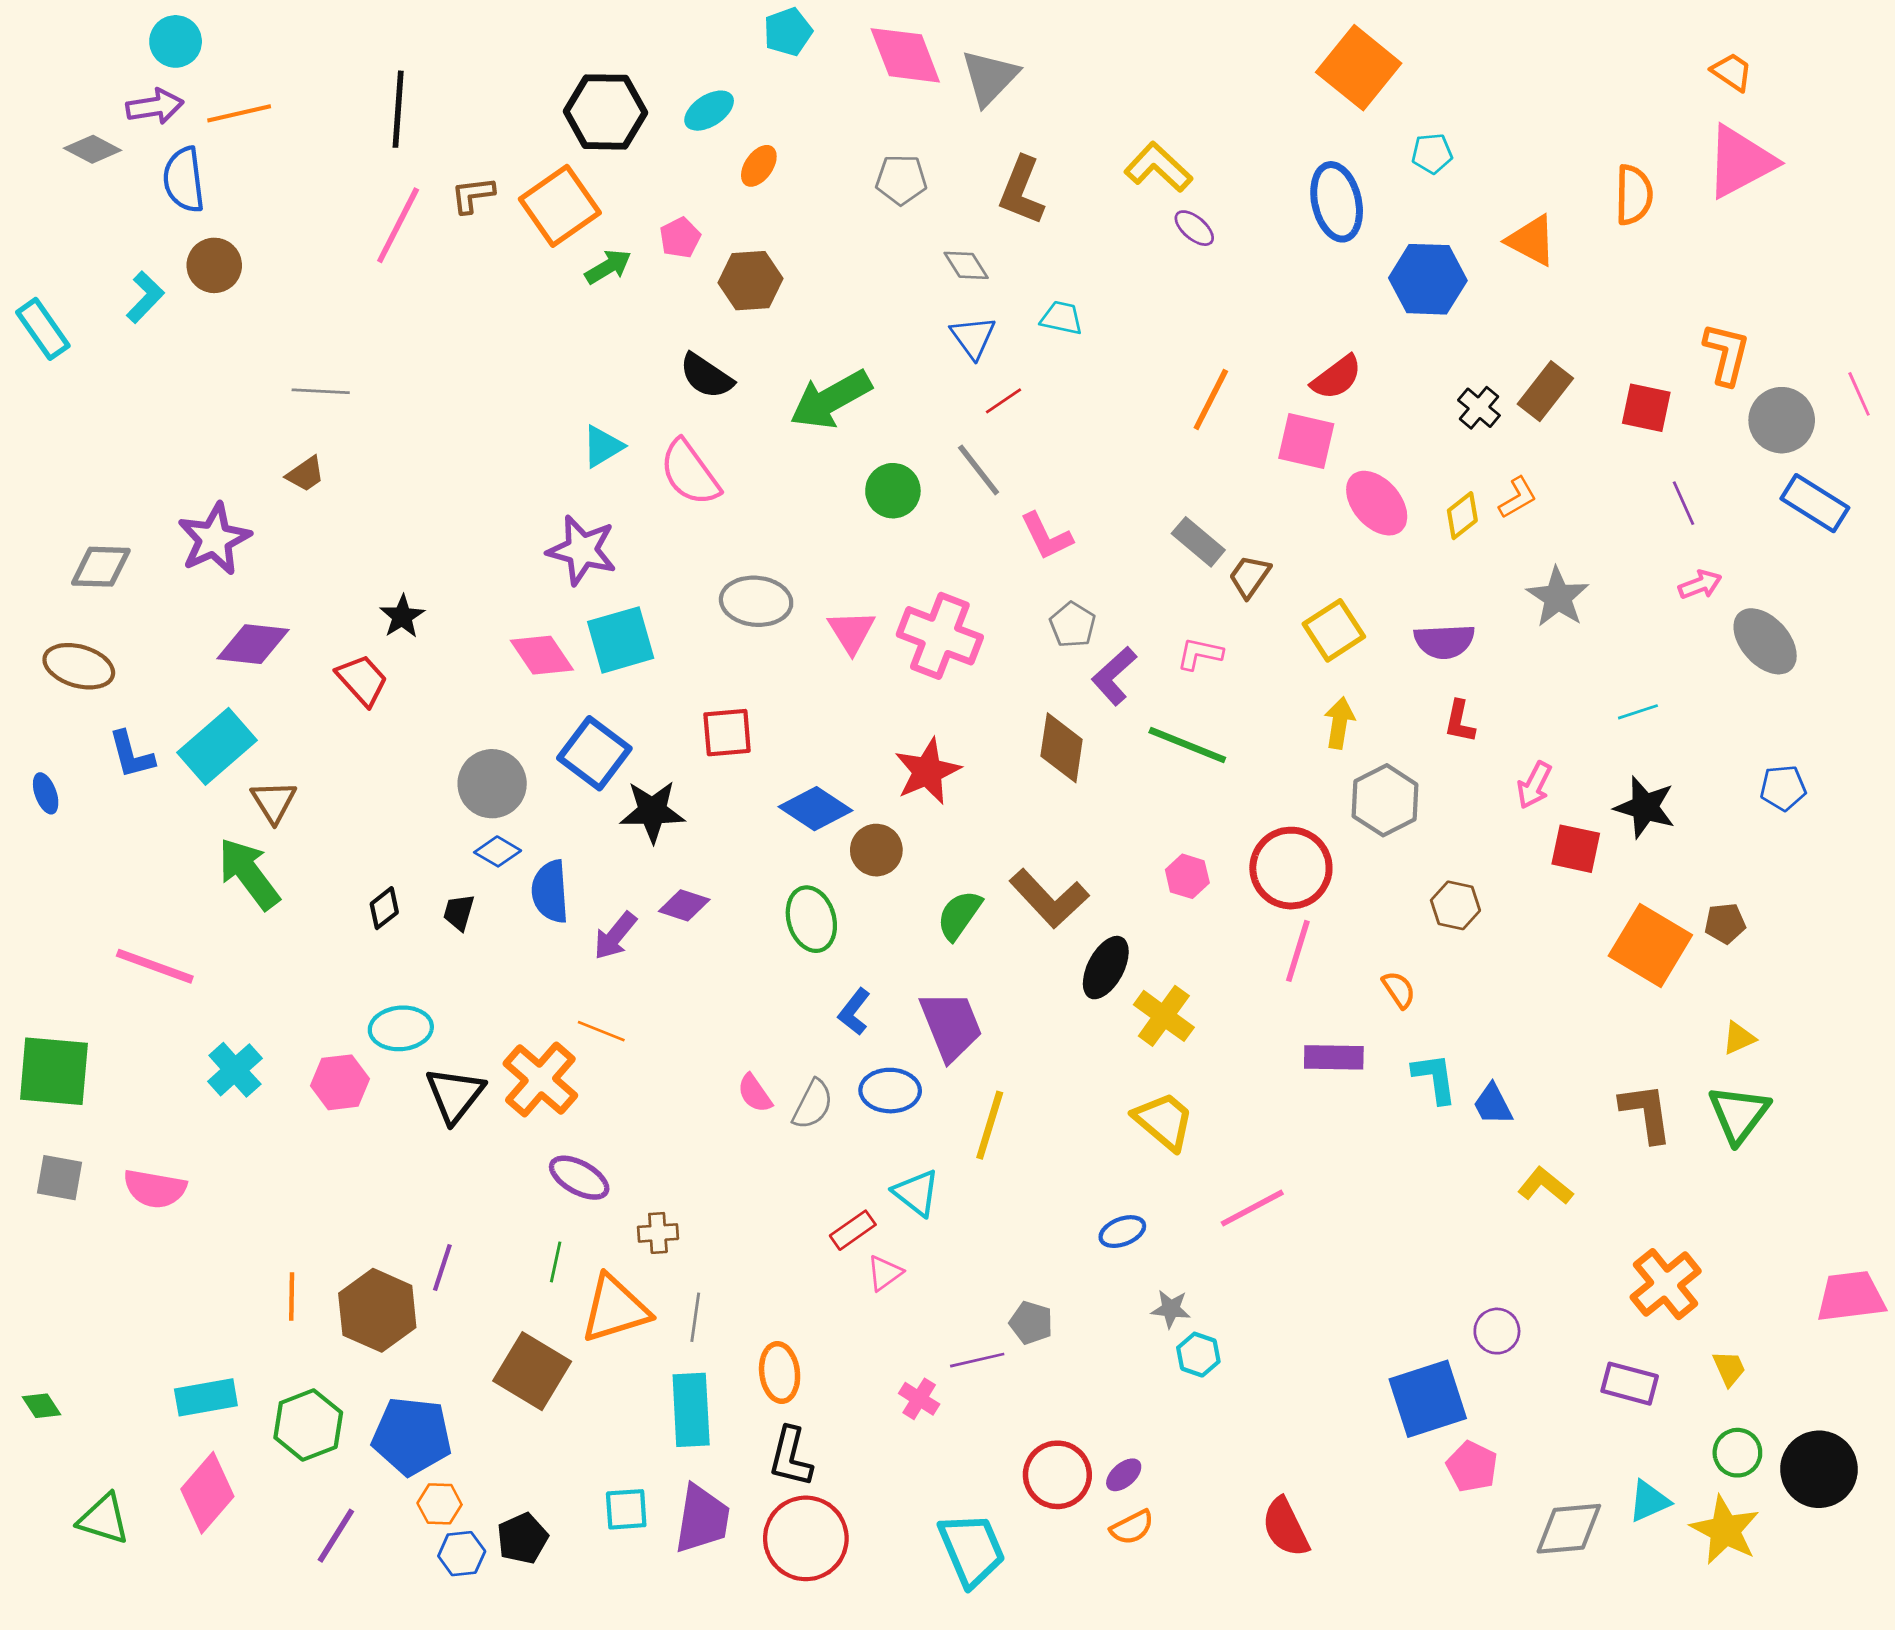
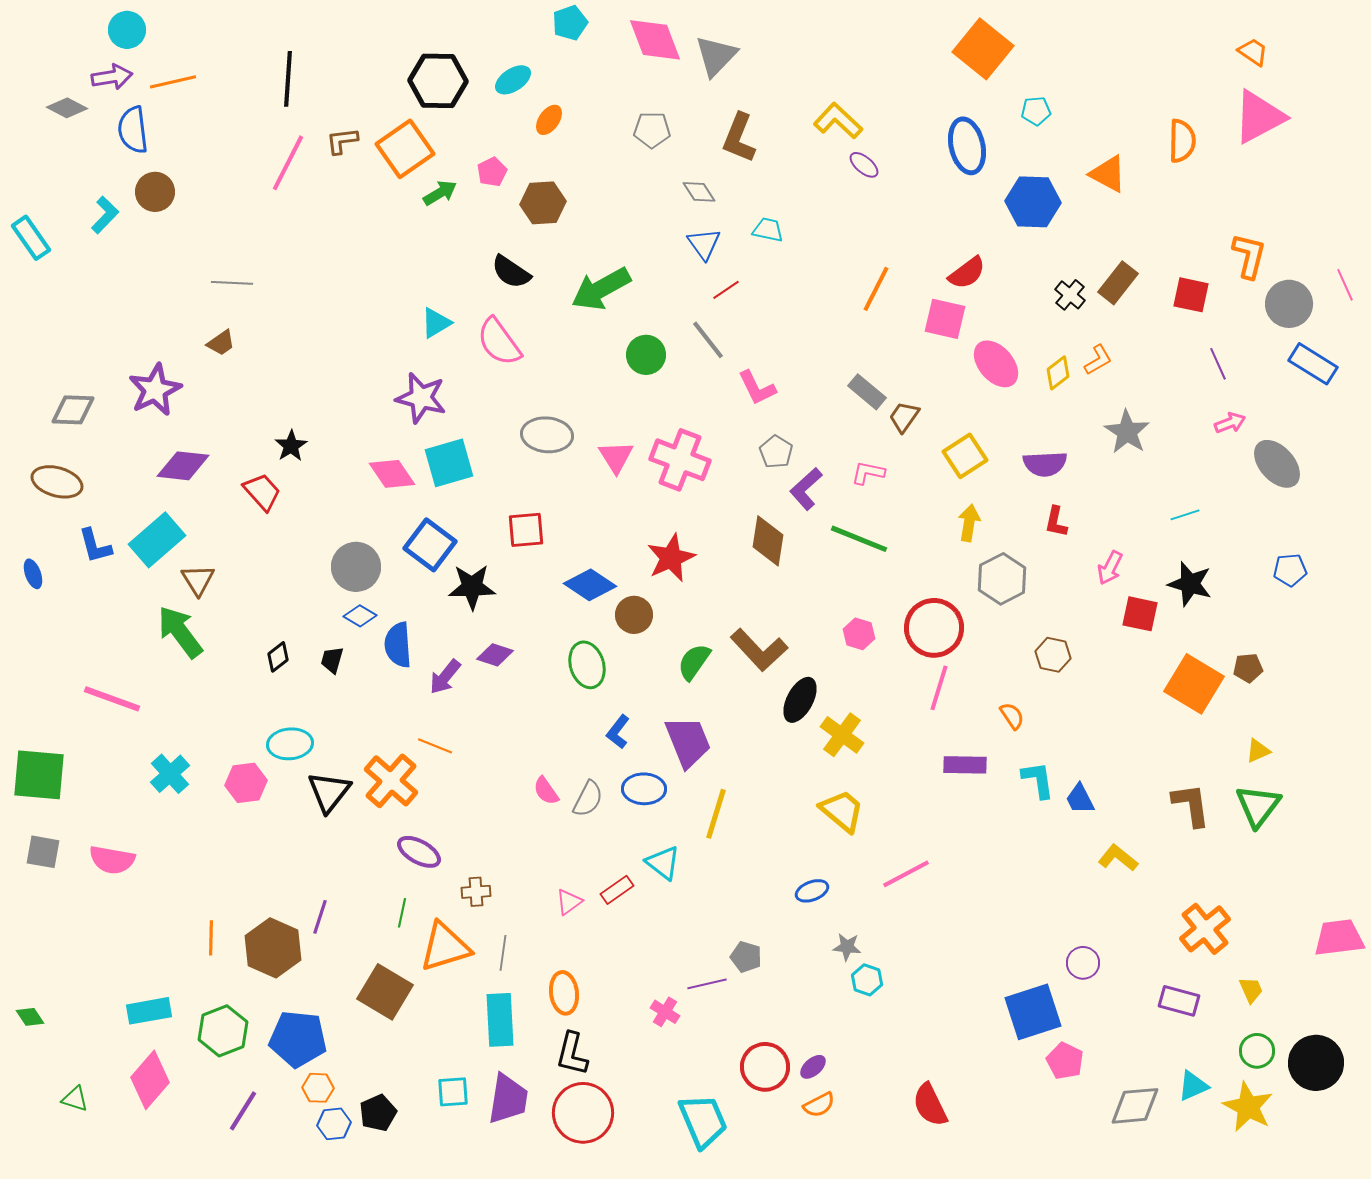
pink triangle: (885, 1273) -> (569, 902), moved
green triangle: (104, 1519) -> (75, 1099), size x0.7

